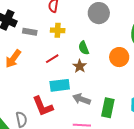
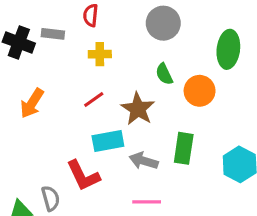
gray rectangle: (30, 32) -> (53, 34), moved
green semicircle: (84, 48) -> (164, 74), moved
brown star: (80, 66) -> (138, 109), size x1.5
green rectangle: (108, 108) -> (184, 148), moved

